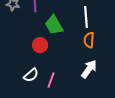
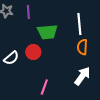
green trapezoid: (54, 25) -> (47, 32), turned -65
white semicircle: (31, 75) -> (11, 58), moved

